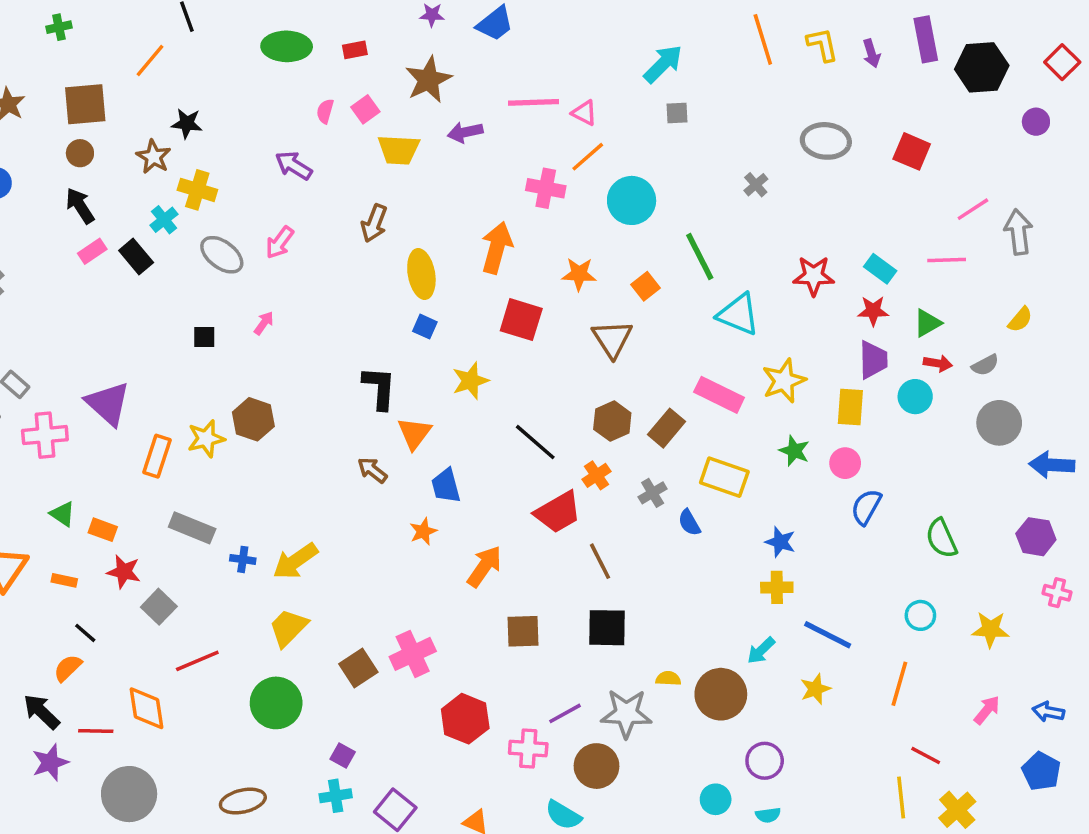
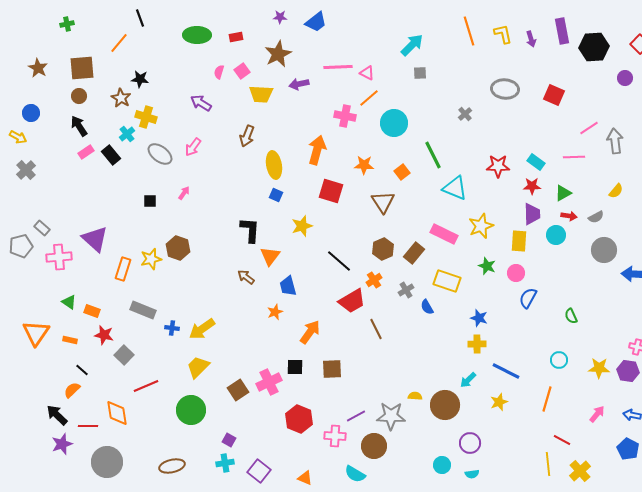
purple hexagon: (1036, 537) -> (628, 371), moved
green semicircle: (941, 538) -> (571, 316), size x0.7
black square: (607, 628) -> (295, 367), moved, size x0.7

